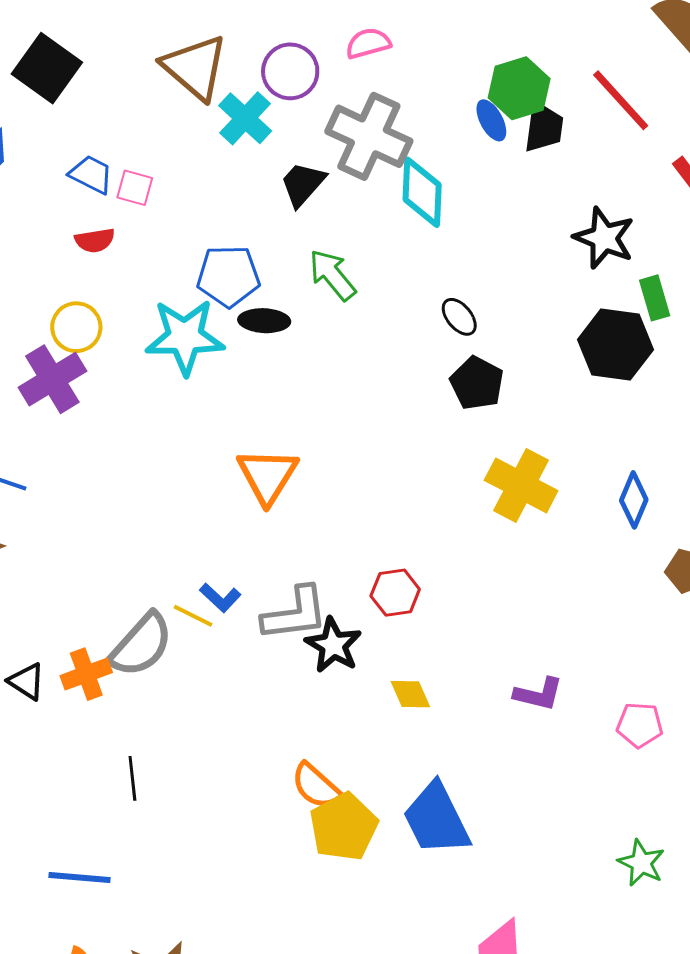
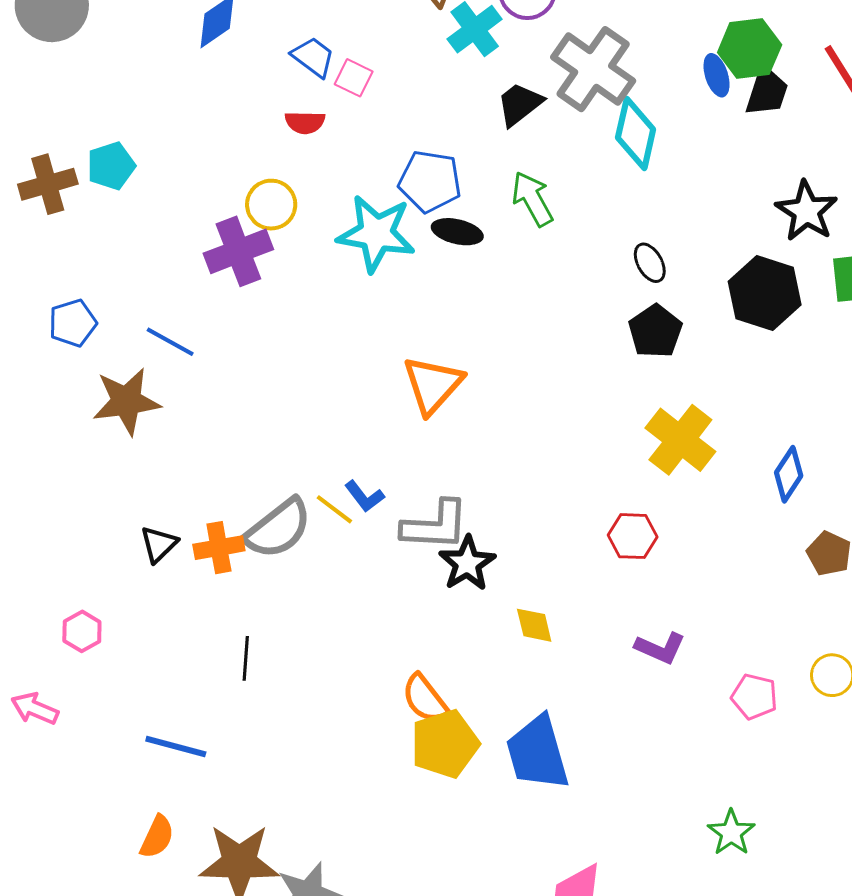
black hexagon: (615, 345) -> (765, 293), moved
red hexagon: (395, 593) -> (633, 536), moved
black triangle: (26, 681) -> (159, 544), turned 33

